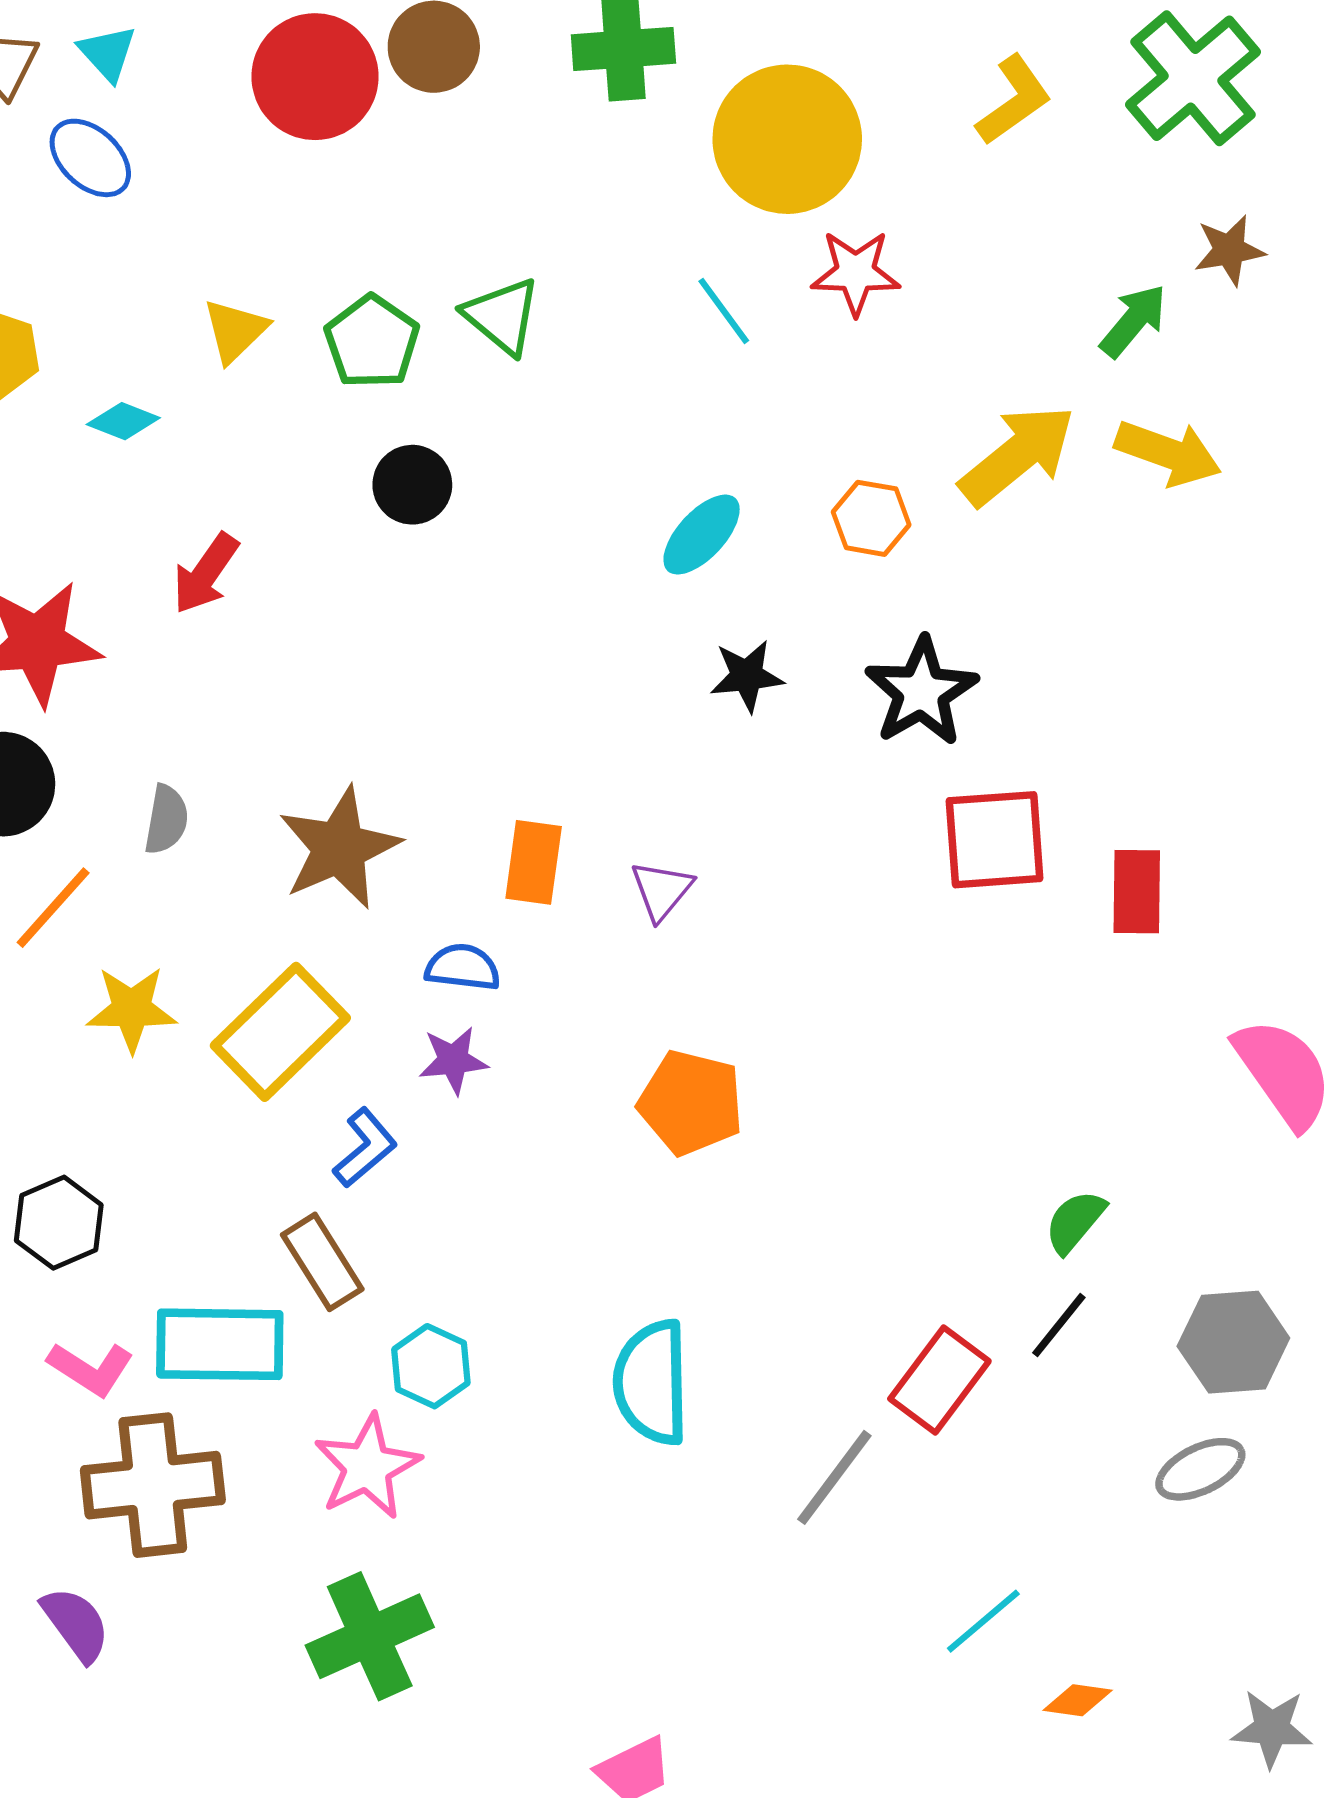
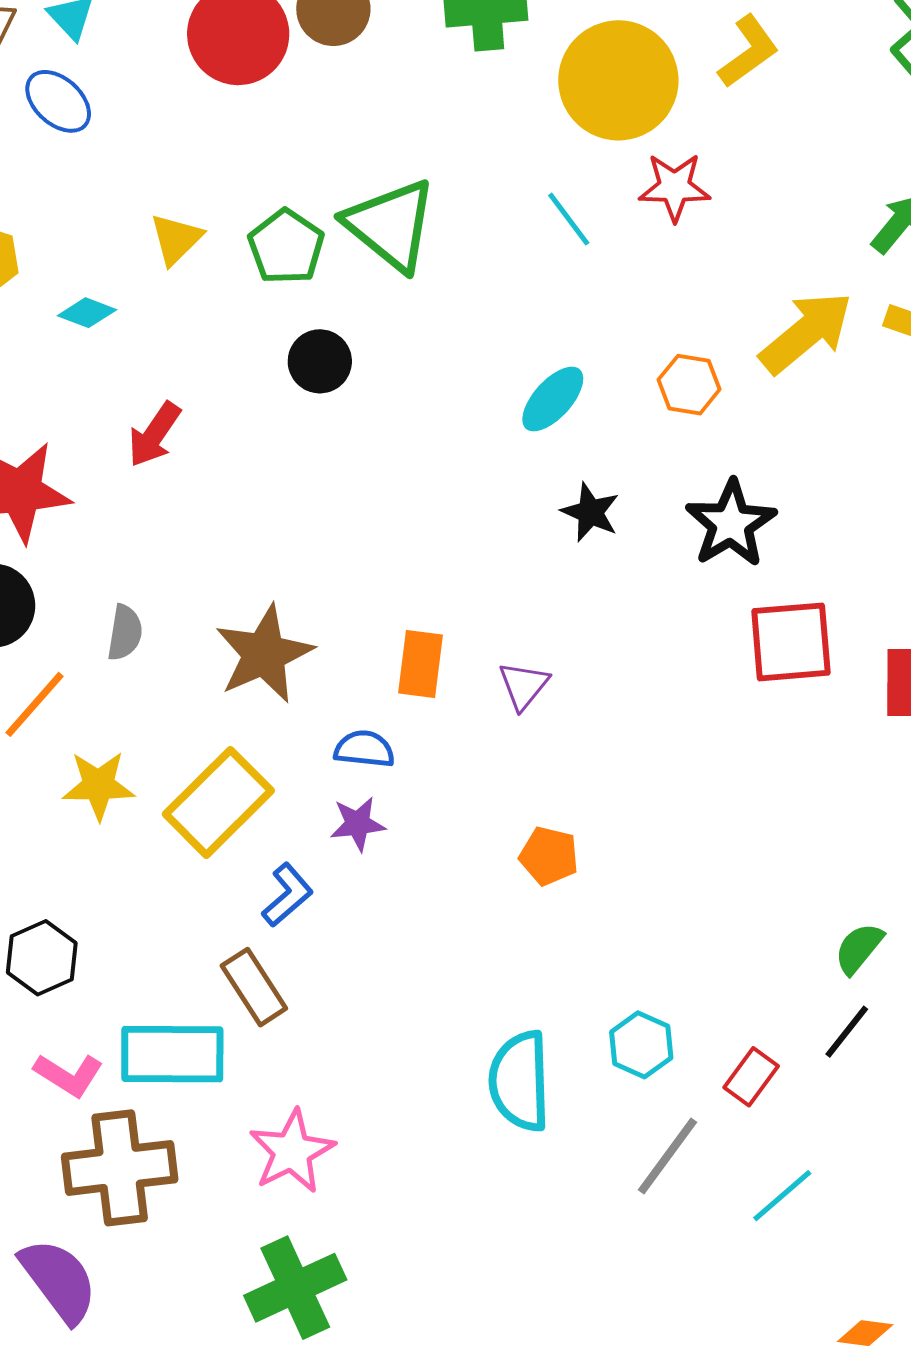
yellow L-shape: (1014, 100) -> (748, 51), moved
green triangle: (502, 316) -> (391, 225), size x1.5
black star: (747, 676) -> (590, 512), turned 30
orange pentagon: (691, 1103) -> (549, 856), size x0.7
cyan hexagon: (431, 1366) -> (641, 1045), moved
red rectangle: (939, 1380) -> (751, 1077), size x0.7
cyan line: (983, 1621) -> (782, 1196), moved
purple semicircle: (76, 1624) -> (59, 1280), size x1.4

